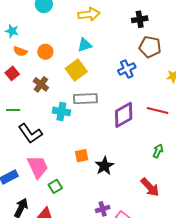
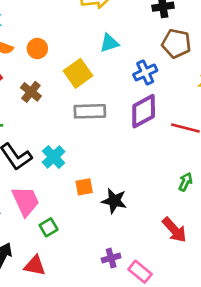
cyan triangle: (85, 45) -> (109, 43), moved
cyan cross: (61, 111) -> (54, 157), moved, turned 36
purple diamond: (124, 115) -> (144, 111), moved
black star: (104, 166) -> (114, 201), turned -30

